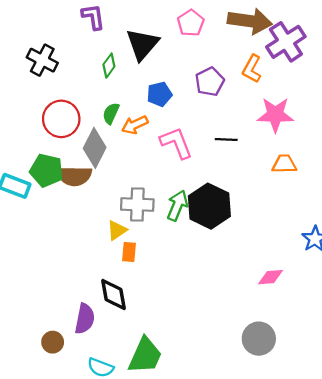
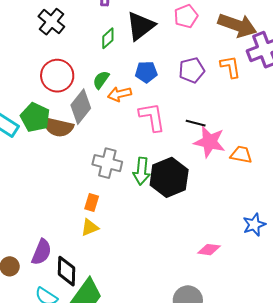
orange L-shape: (252, 69) -> (230, 67), turned 130
pink star: (275, 115) -> (210, 142), moved
green arrow: (177, 206) -> (142, 171), turned 152
yellow triangle: (117, 230) -> (90, 227), moved
black diamond: (113, 295) -> (66, 271), moved

